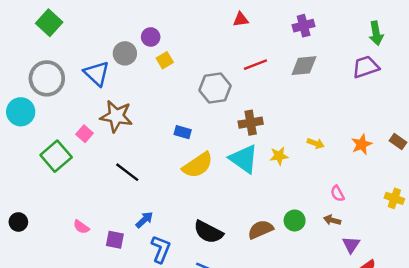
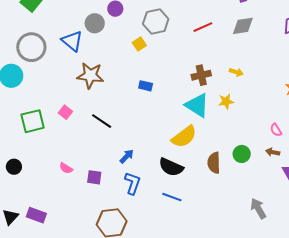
yellow square: (165, 60) -> (139, 44), moved
gray hexagon: (215, 88) -> (156, 21), moved
pink square: (84, 134) -> (65, 112), moved
yellow arrow: (316, 143) -> (236, 72), moved
green square: (56, 156) -> (33, 121), moved, turned 30
yellow semicircle: (198, 165) -> (184, 137), moved
blue arrow: (144, 220) -> (127, 156), moved
brown semicircle: (260, 229) -> (214, 163), turned -65

